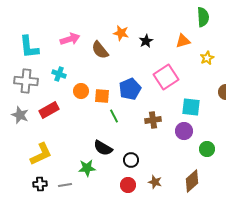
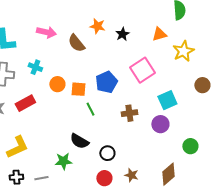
pink arrow: (70, 39) -> (46, 32), turned 30
yellow star: (207, 58) -> (183, 51), size x1.5
cyan square: (191, 107) -> (167, 100), turned -30
green circle: (207, 149) -> (190, 146), moved

